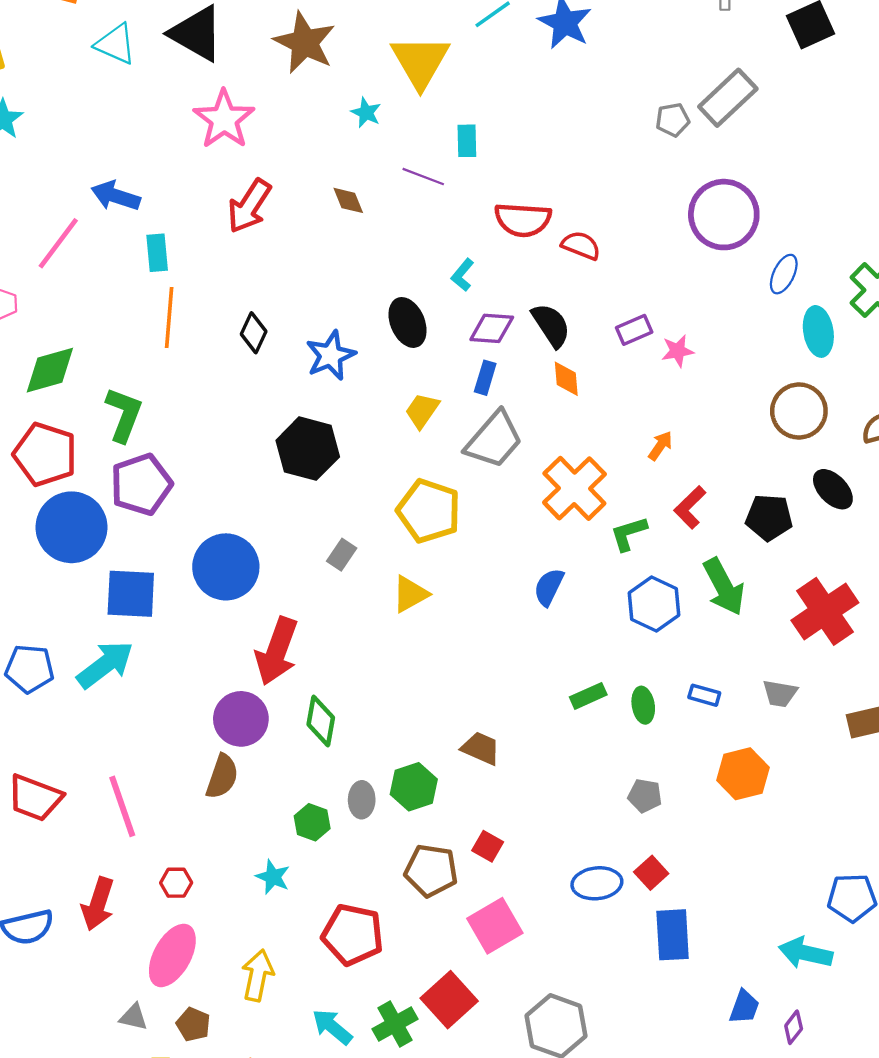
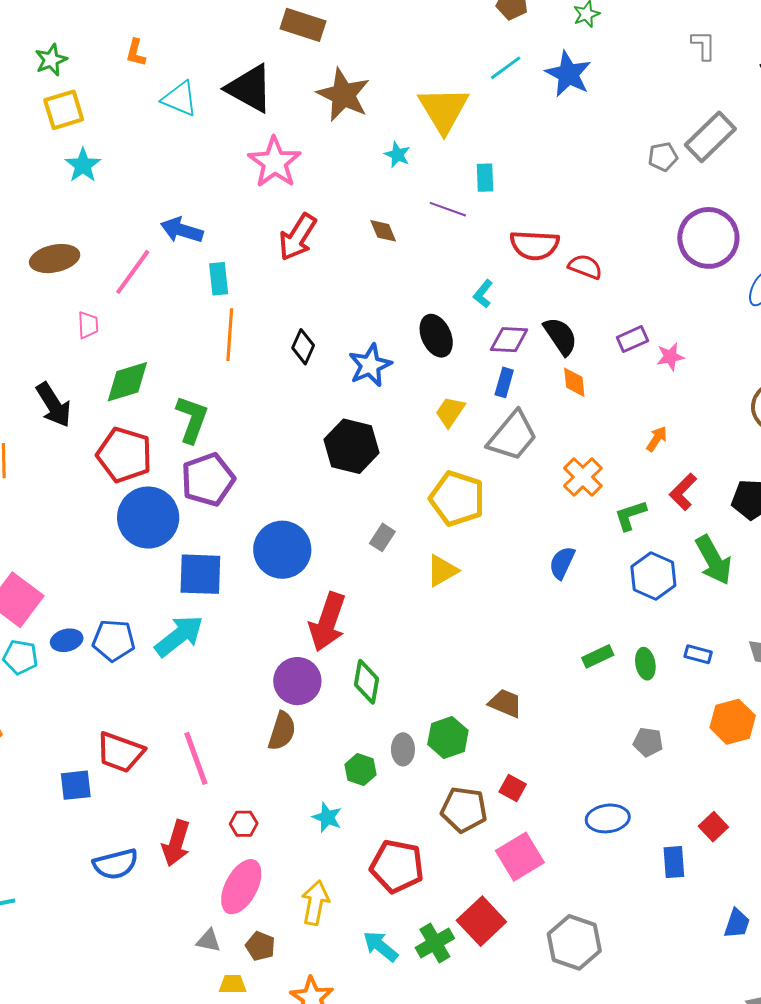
orange cross: (574, 488) -> (583, 477), size x0.7
red square: (651, 873) -> (713, 827), moved
blue rectangle: (673, 935) -> (674, 862), size x0.7

